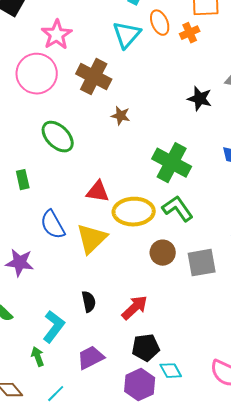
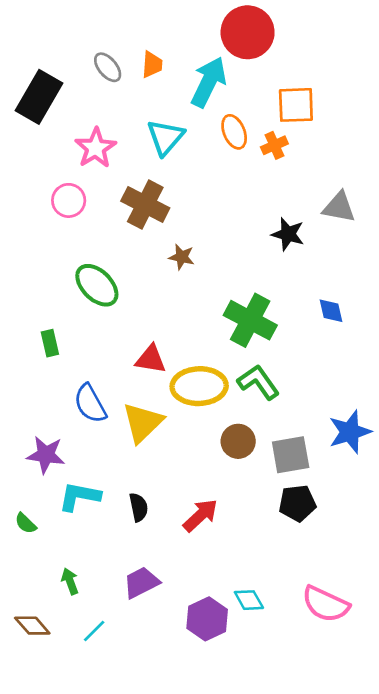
cyan triangle: (127, 35) -> (165, 137), moved
pink circle: (37, 74) -> (69, 200), size x0.6
cyan L-shape: (54, 327) -> (79, 496), moved, turned -116
black pentagon: (146, 348) -> (297, 503), moved

